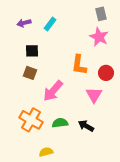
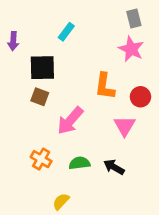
purple arrow: (24, 23) -> (13, 41), moved, turned -72
black square: (32, 51) -> (42, 68), size x1.5
orange cross: (31, 120) -> (41, 159), size x0.7
yellow semicircle: (46, 152) -> (61, 201), turned -32

